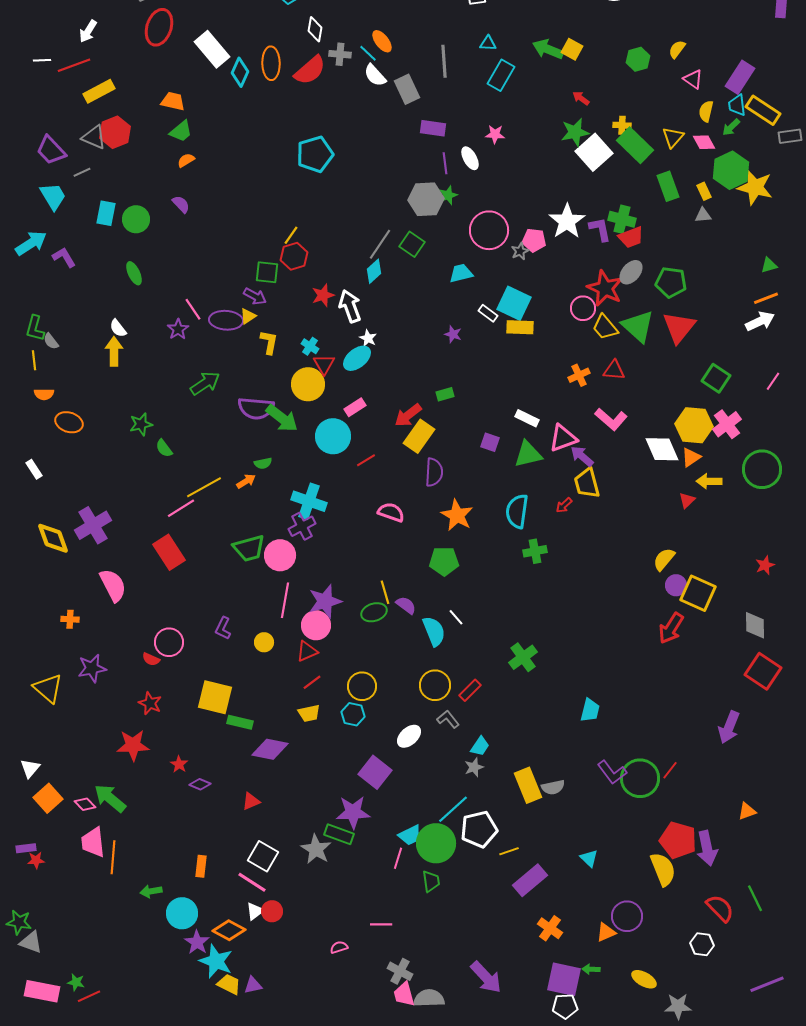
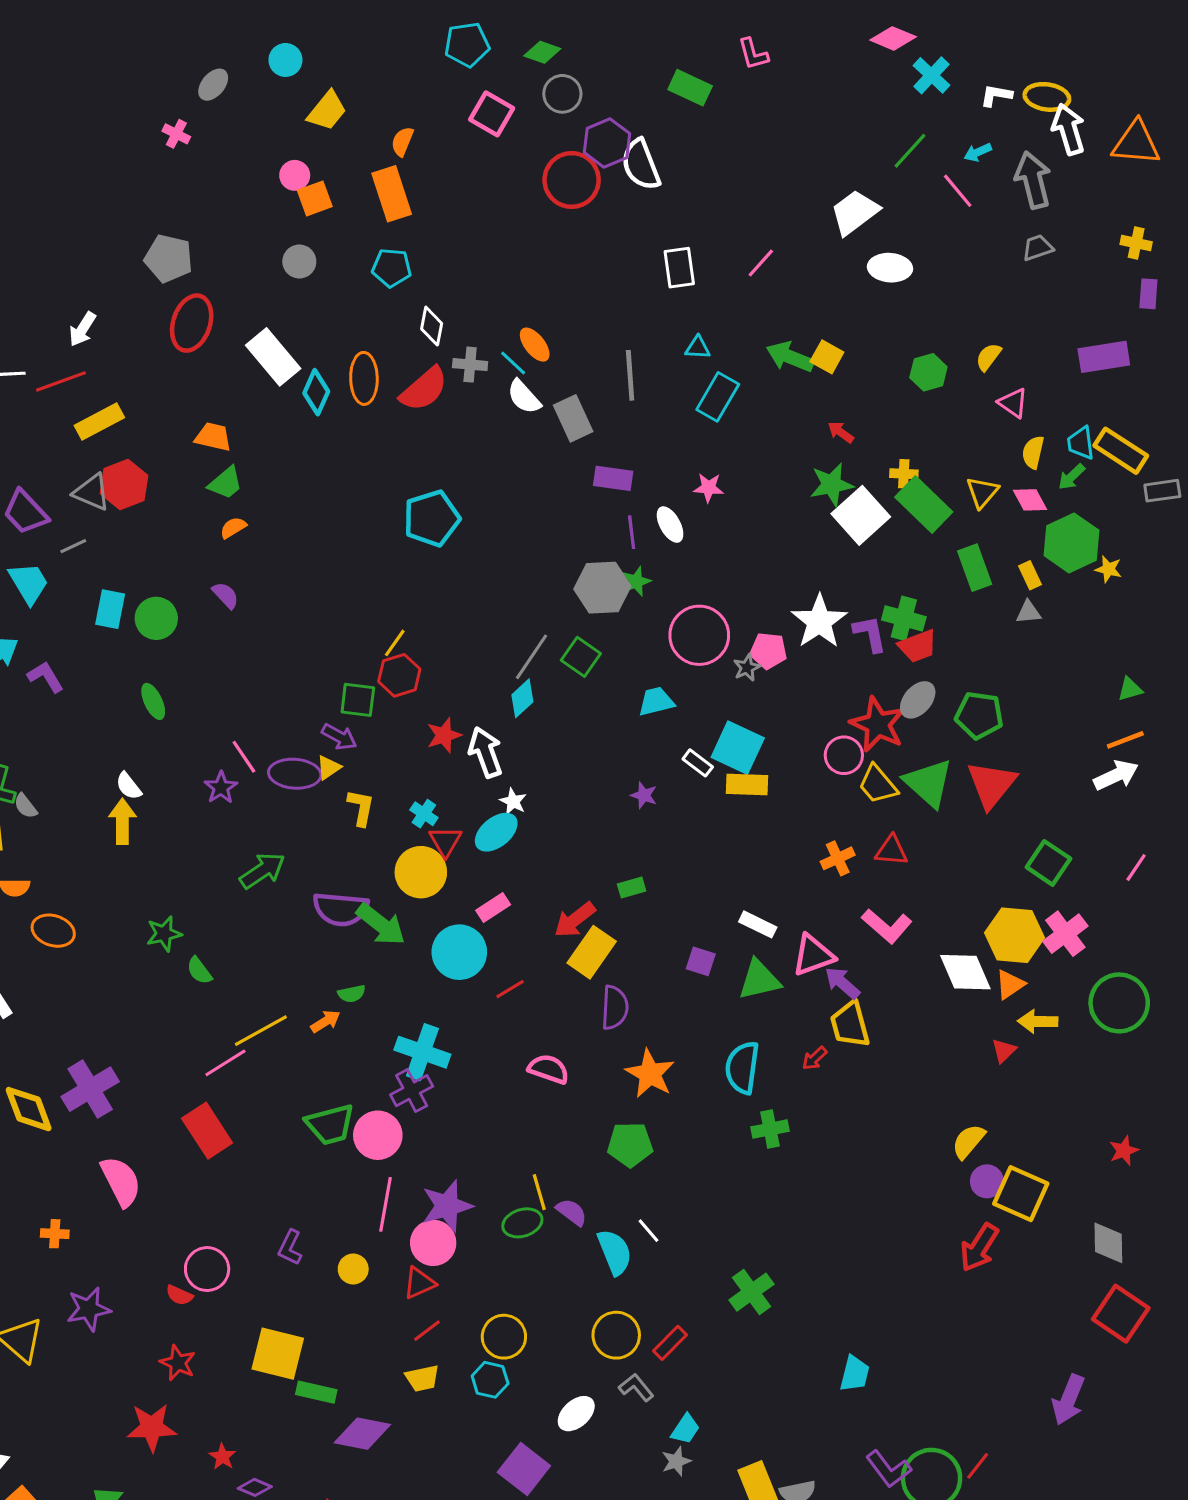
purple rectangle: (740, 77) -> (1104, 357), moved, turned 48
yellow star: (755, 187) -> (1108, 569), size x0.5

